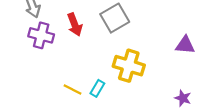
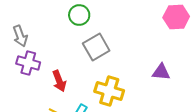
red arrow: (75, 25) -> (59, 81), moved

